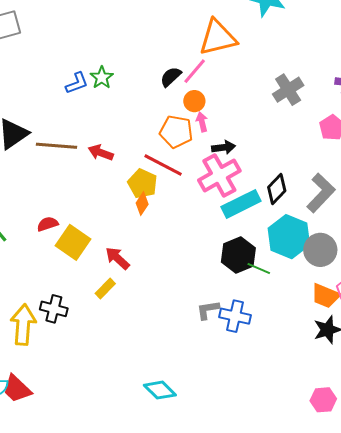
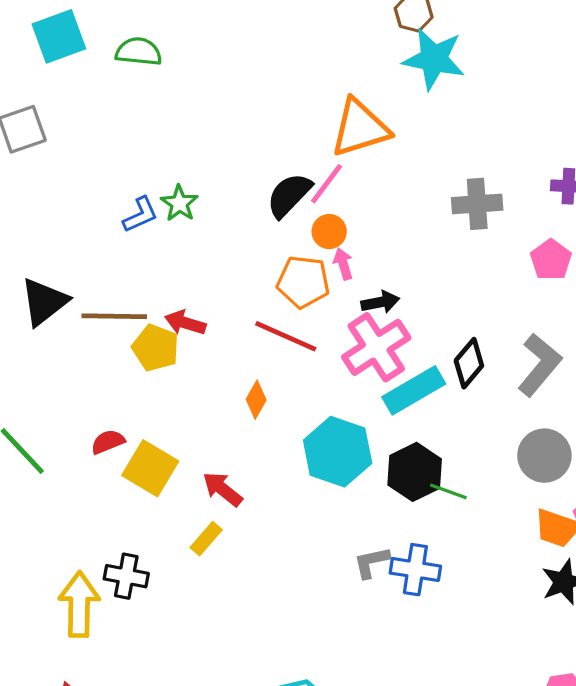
black semicircle: (171, 77) -> (289, 195), size x1.4
gray cross: (288, 90) -> (477, 204), turned 32
yellow pentagon: (143, 184) -> (155, 348), moved
cyan hexagon: (289, 237) -> (338, 452), moved

